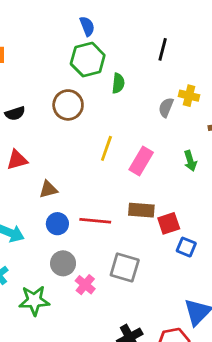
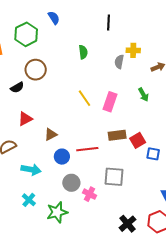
green hexagon: (88, 60) -> (26, 34), moved
brown circle: (68, 105) -> (36, 70), moved
yellow line: (106, 148) -> (84, 98), turned -42

